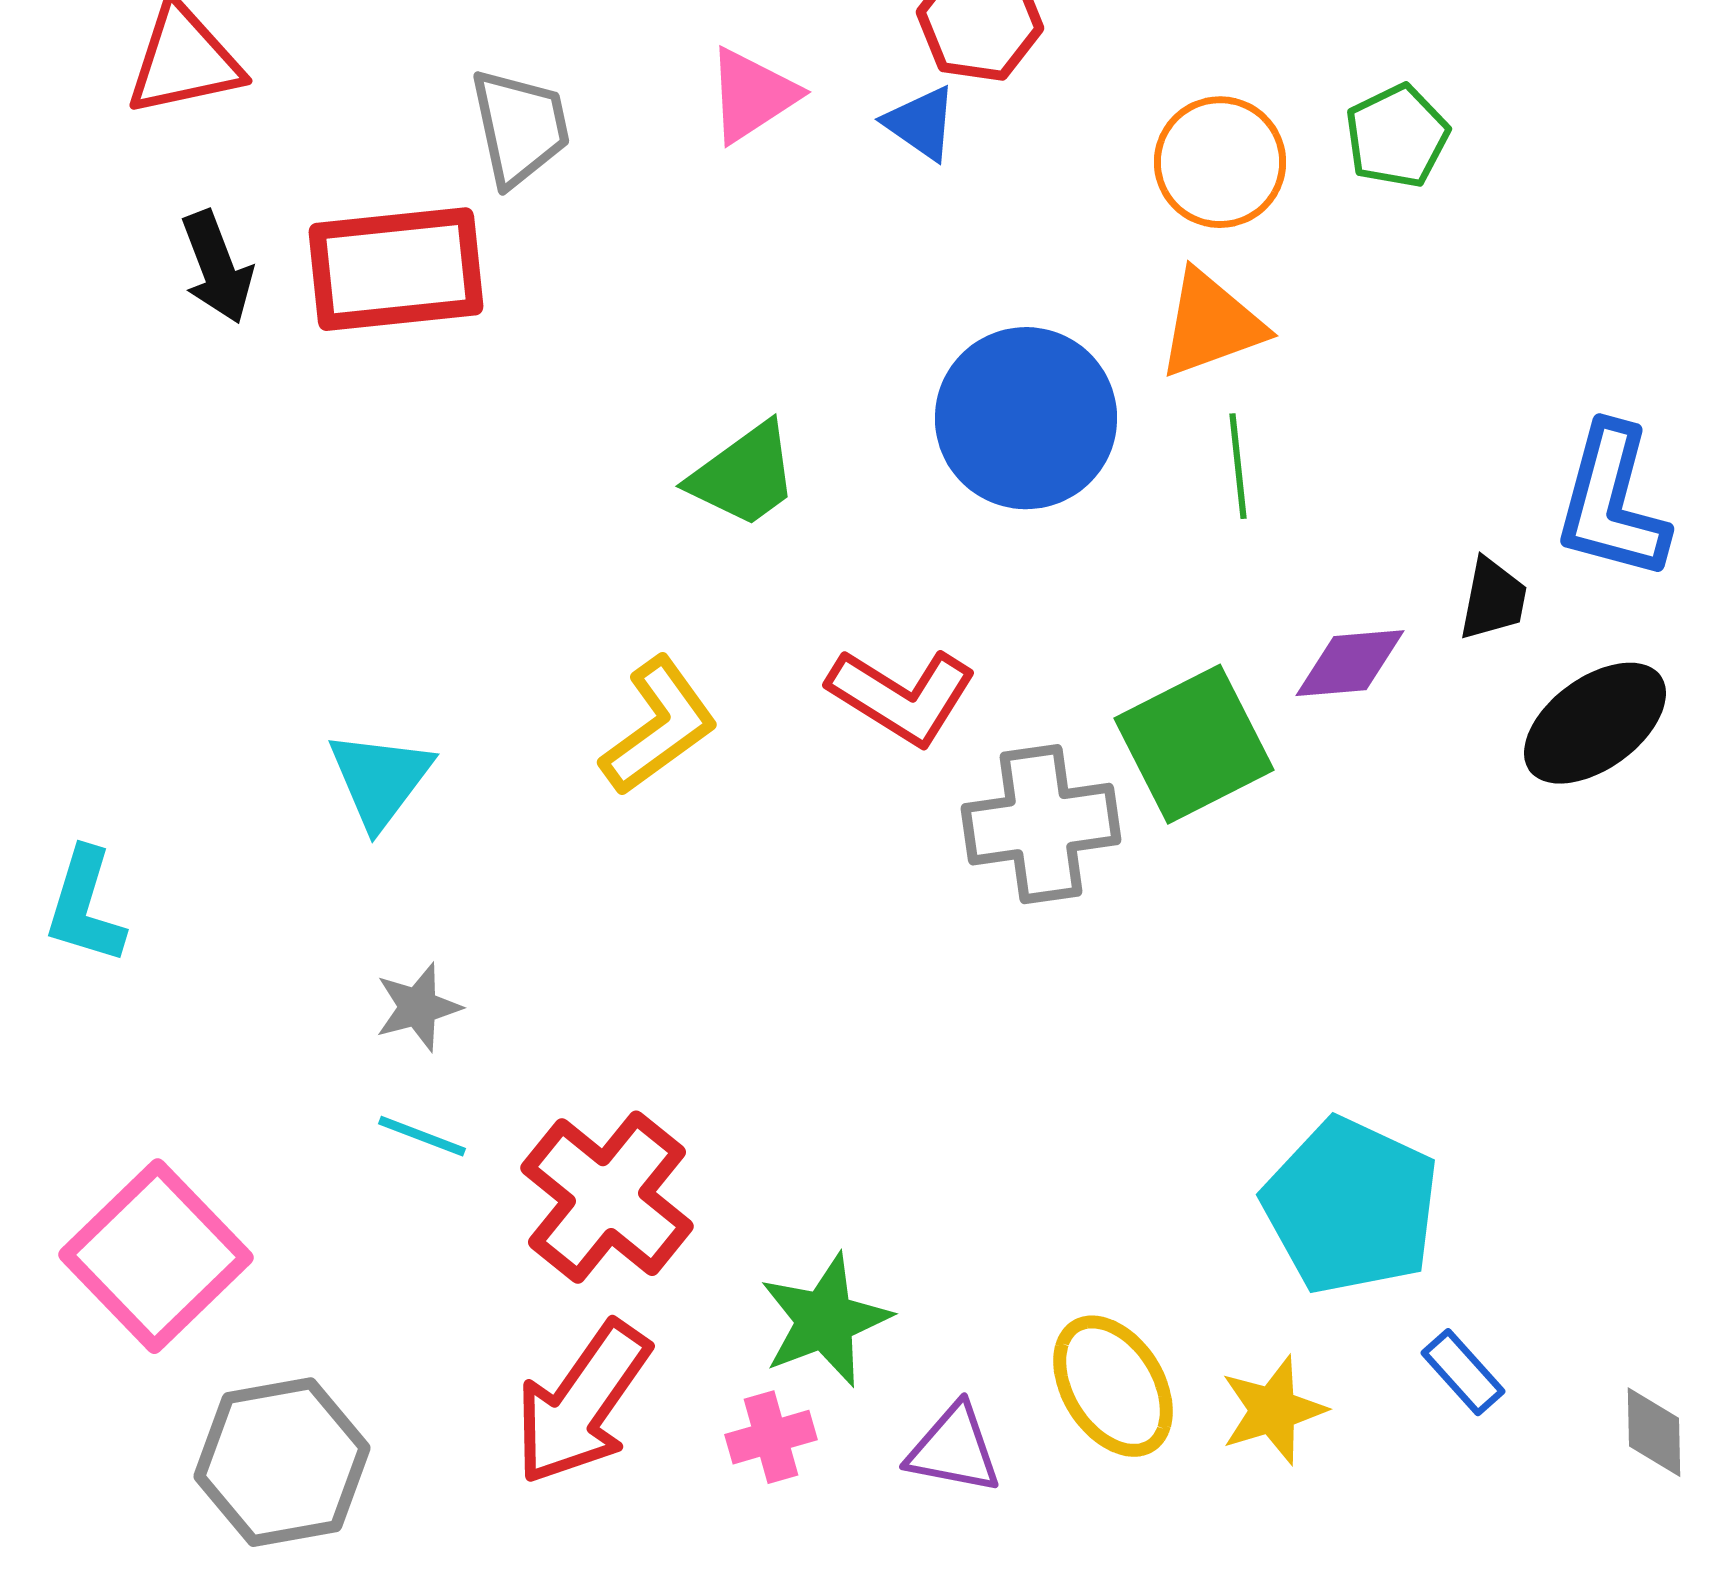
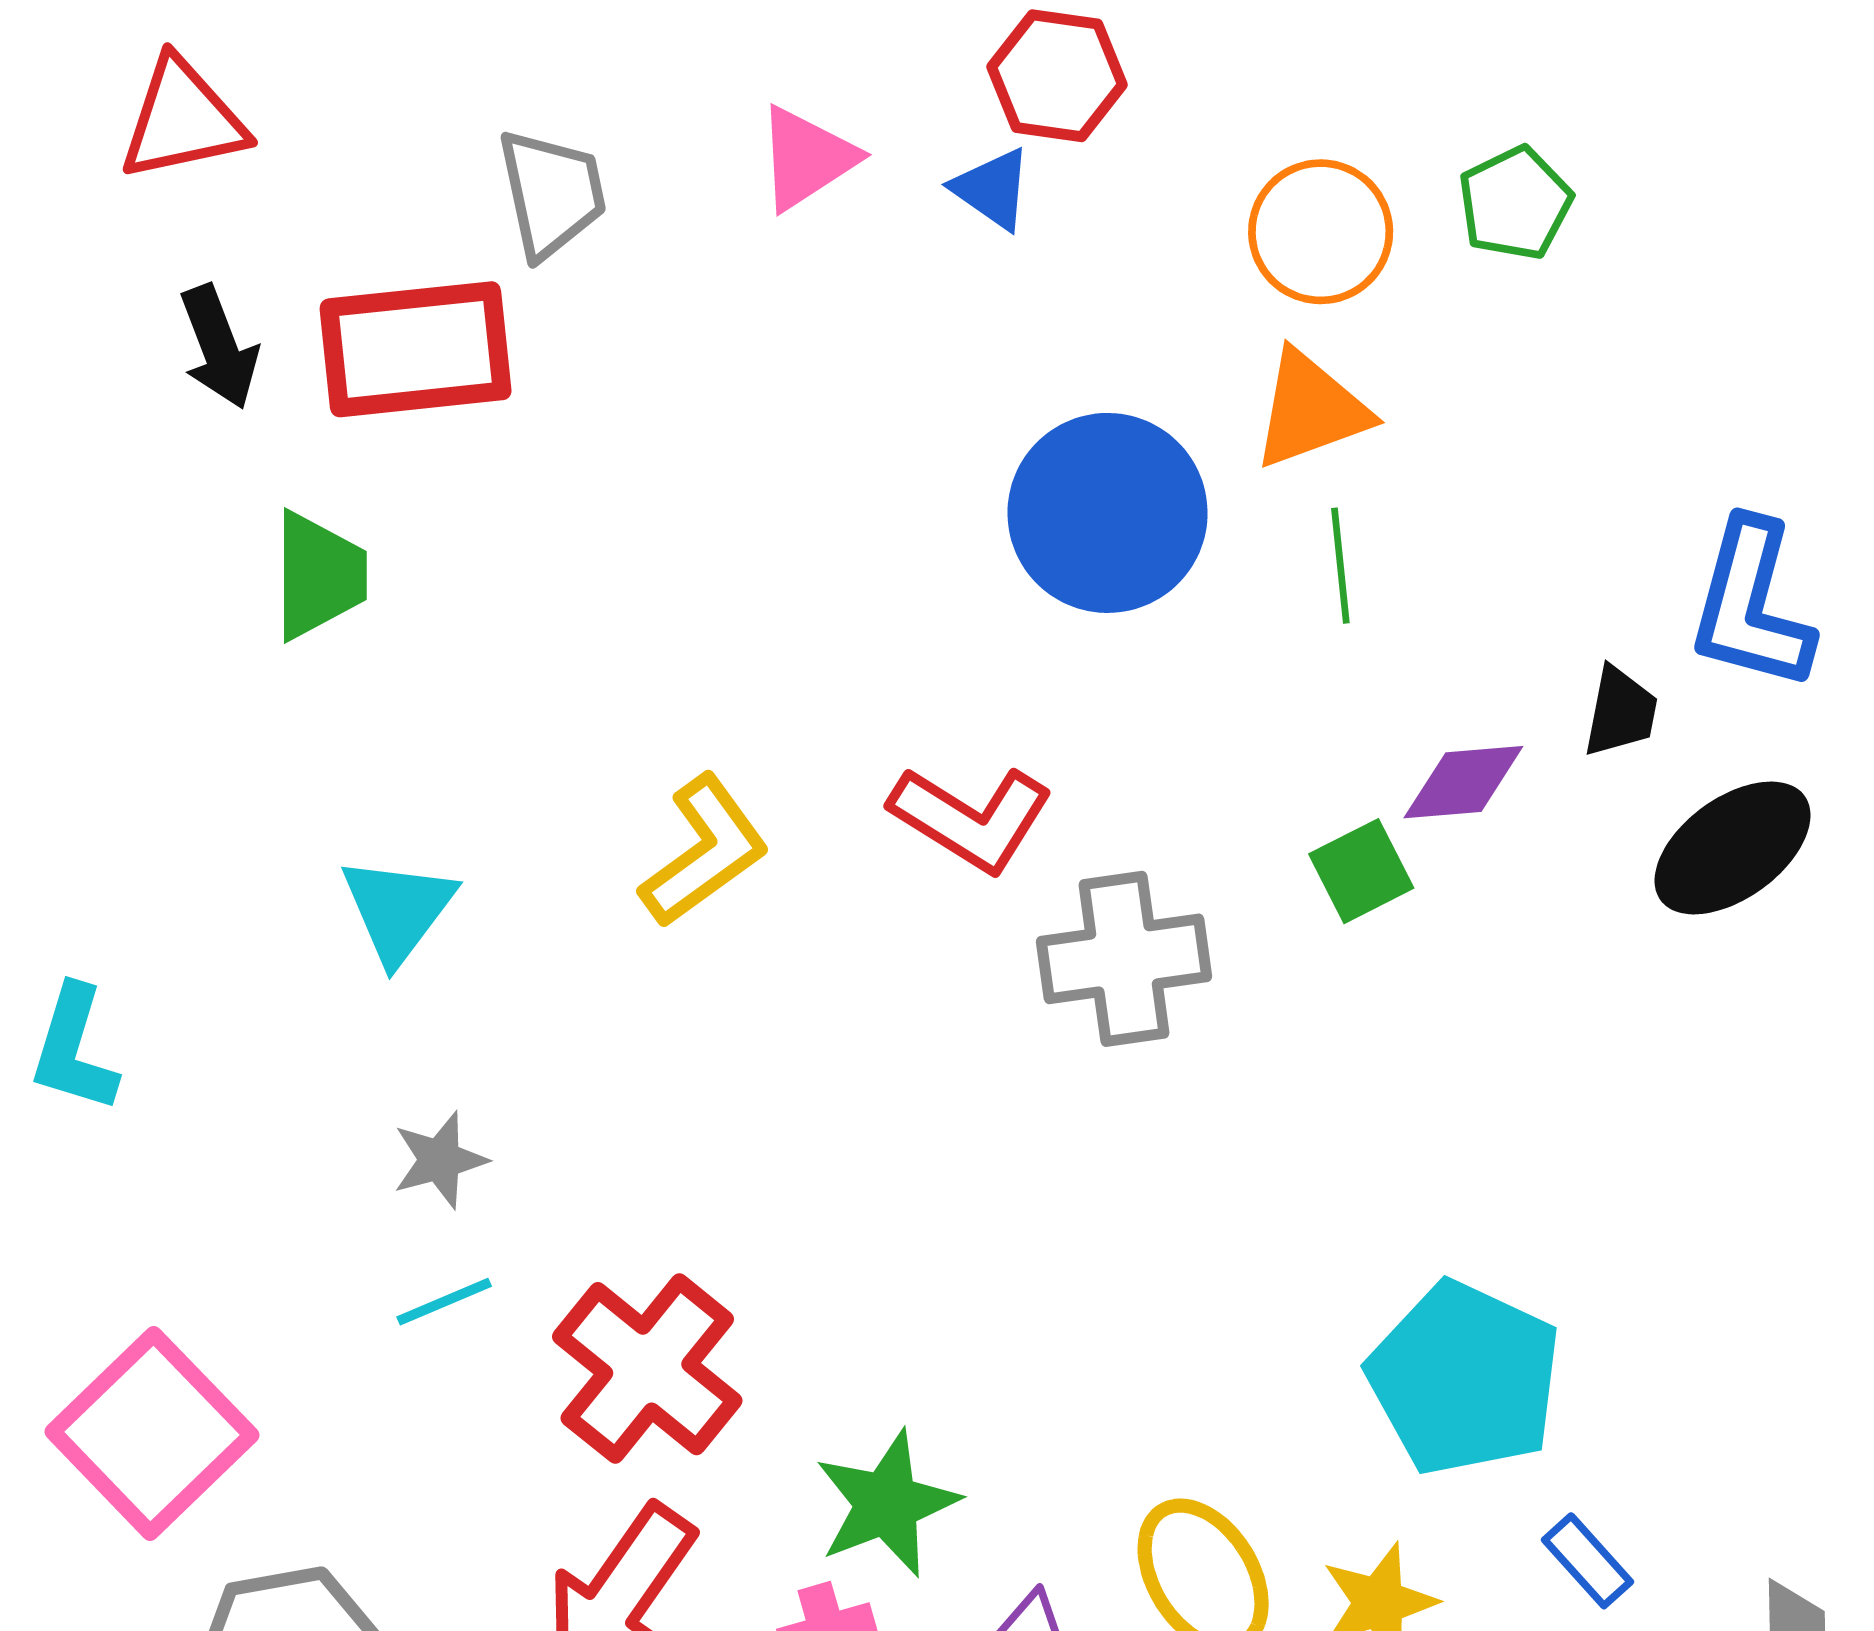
green trapezoid: (744, 475) -> (319, 576), moved, turned -54
green square: (1194, 744) -> (1361, 871), moved, size x0.6
cyan line: (422, 1136) -> (444, 1302), turned -44

